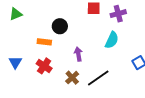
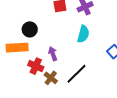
orange rectangle: (44, 42) -> (17, 48), size x1.5
red cross: (44, 66) -> (36, 66), moved

